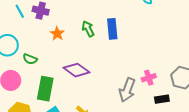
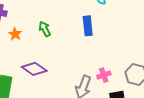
blue rectangle: (112, 29) -> (88, 26), moved

